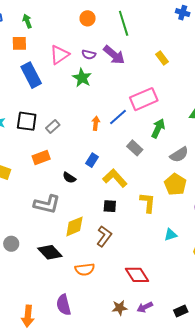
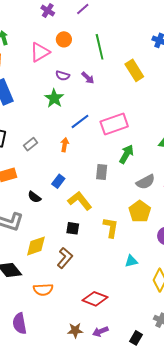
pink triangle: (59, 55) -> (40, 52), moved
purple arrow: (114, 55) -> (88, 78), size x0.6
yellow rectangle: (162, 58) -> (134, 70), moved, size x1.5
blue line: (118, 117) -> (80, 121), moved
gray rectangle: (53, 127) -> (30, 144), moved
gray rectangle: (135, 148) -> (102, 172), turned 49
red diamond: (137, 275) -> (95, 299), turned -40
black rectangle: (181, 311) -> (136, 338), turned -40

